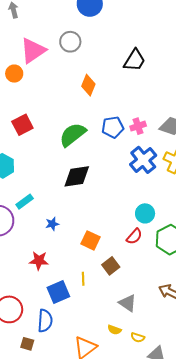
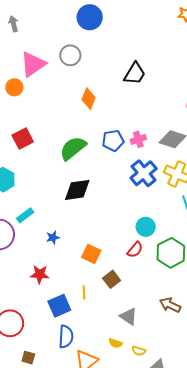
blue semicircle: (45, 321) -> (66, 337), moved

